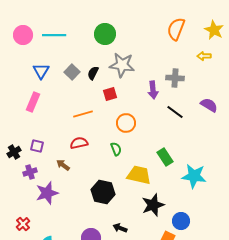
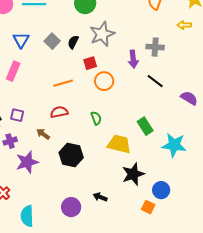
gray star: (122, 65) -> (102, 34), turned -30
purple semicircle: (209, 105) -> (189, 98), moved
orange circle: (126, 123) -> (104, 81), moved
black hexagon: (103, 192) -> (71, 155), moved

